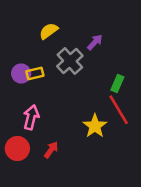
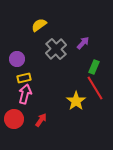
purple arrow: (95, 42) -> (83, 43), moved
yellow rectangle: (35, 74) -> (24, 78), moved

